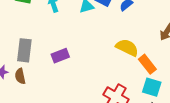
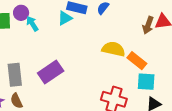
purple rectangle: (60, 56) -> (51, 72), size x1.4

